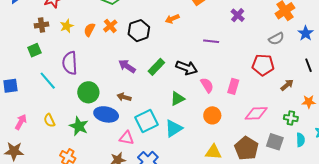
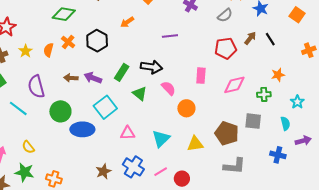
gray semicircle: (276, 39) -> (225, 15), moved
pink semicircle: (207, 85) -> (168, 88), moved
brown arrow: (287, 85) -> (250, 38), moved
brown arrow: (124, 97) -> (71, 78), moved
green triangle: (178, 99) -> (140, 94), moved, turned -42
pink diamond: (256, 113) -> (234, 85), moved
cyan square: (147, 121) -> (105, 107), moved
green star: (79, 126) -> (24, 172), moved
cyan triangle: (174, 128) -> (161, 139), moved
pink triangle: (127, 138) -> (128, 133), moved
cyan semicircle: (301, 140) -> (285, 123), moved

